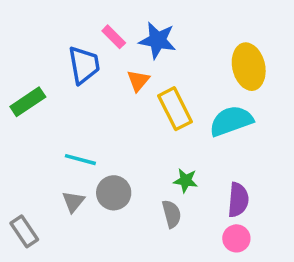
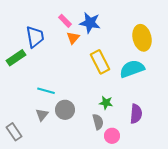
blue trapezoid: (84, 65) -> (35, 37), moved
orange triangle: (138, 81) -> (73, 38), moved
pink circle: (236, 238) -> (112, 136), moved

